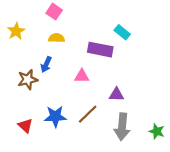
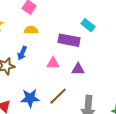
purple triangle: (116, 95) -> (78, 69), moved

